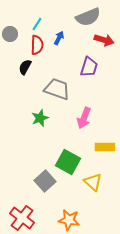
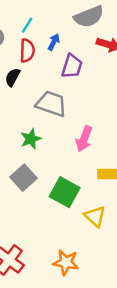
purple trapezoid: (89, 67) -> (72, 66), moved
gray square: (45, 181) -> (23, 178), moved

